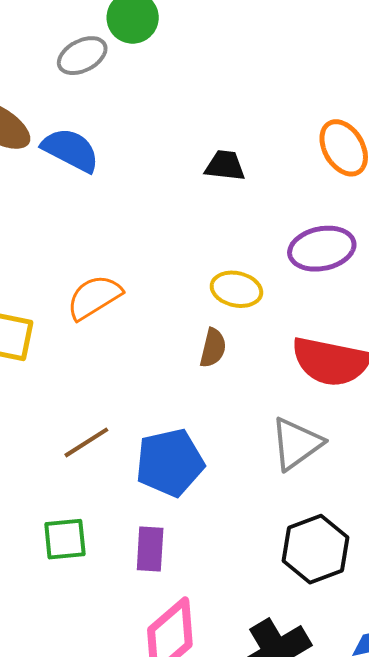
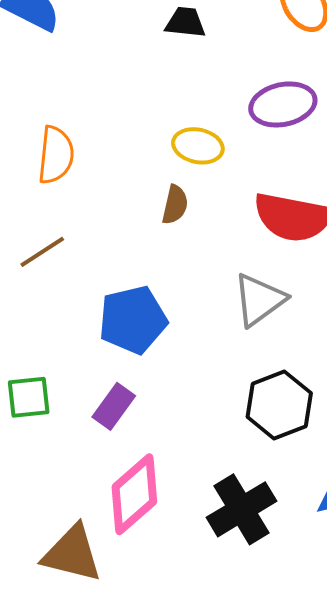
orange semicircle: (94, 297) -> (56, 155), turned 128
brown line: (86, 442) -> (42, 252), moved
purple rectangle: (150, 549) -> (114, 406), turned 33

